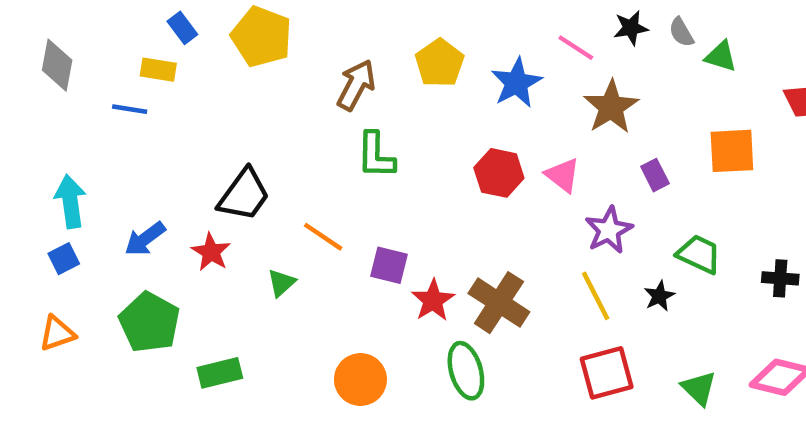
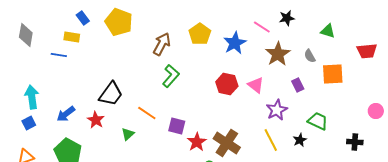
gray semicircle: (681, 32) -> (310, 56), moved
green L-shape: (376, 155) -> (171, 76), turned -140
black cross: (780, 278) -> (355, 142), moved

